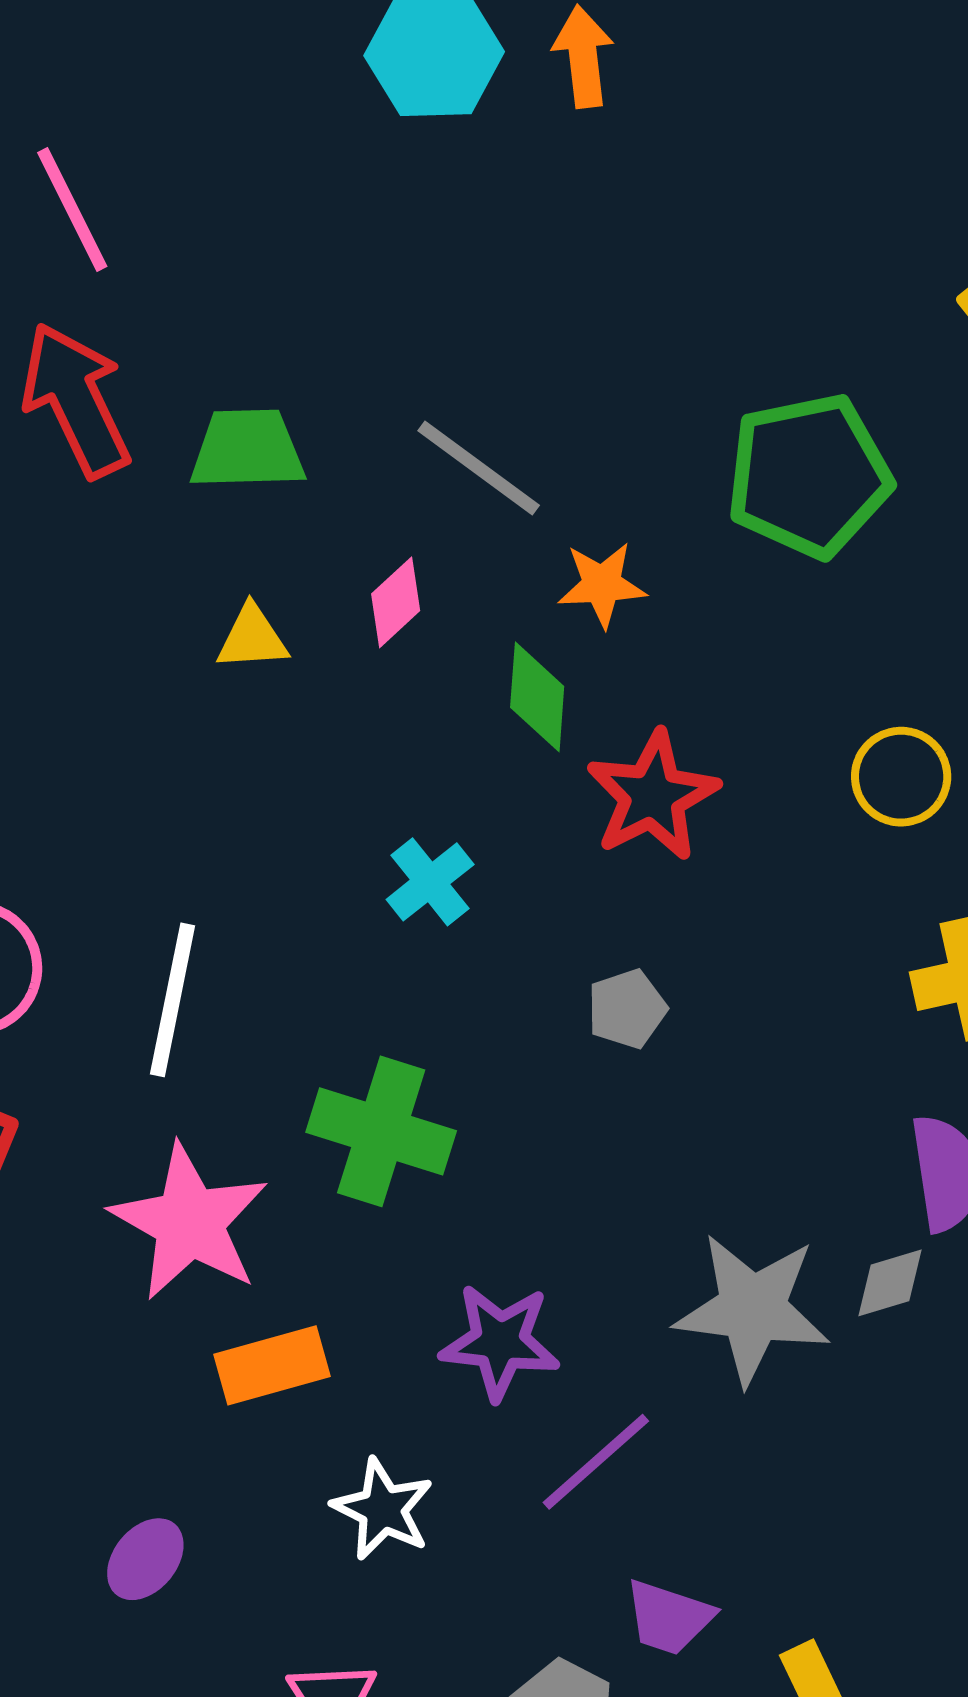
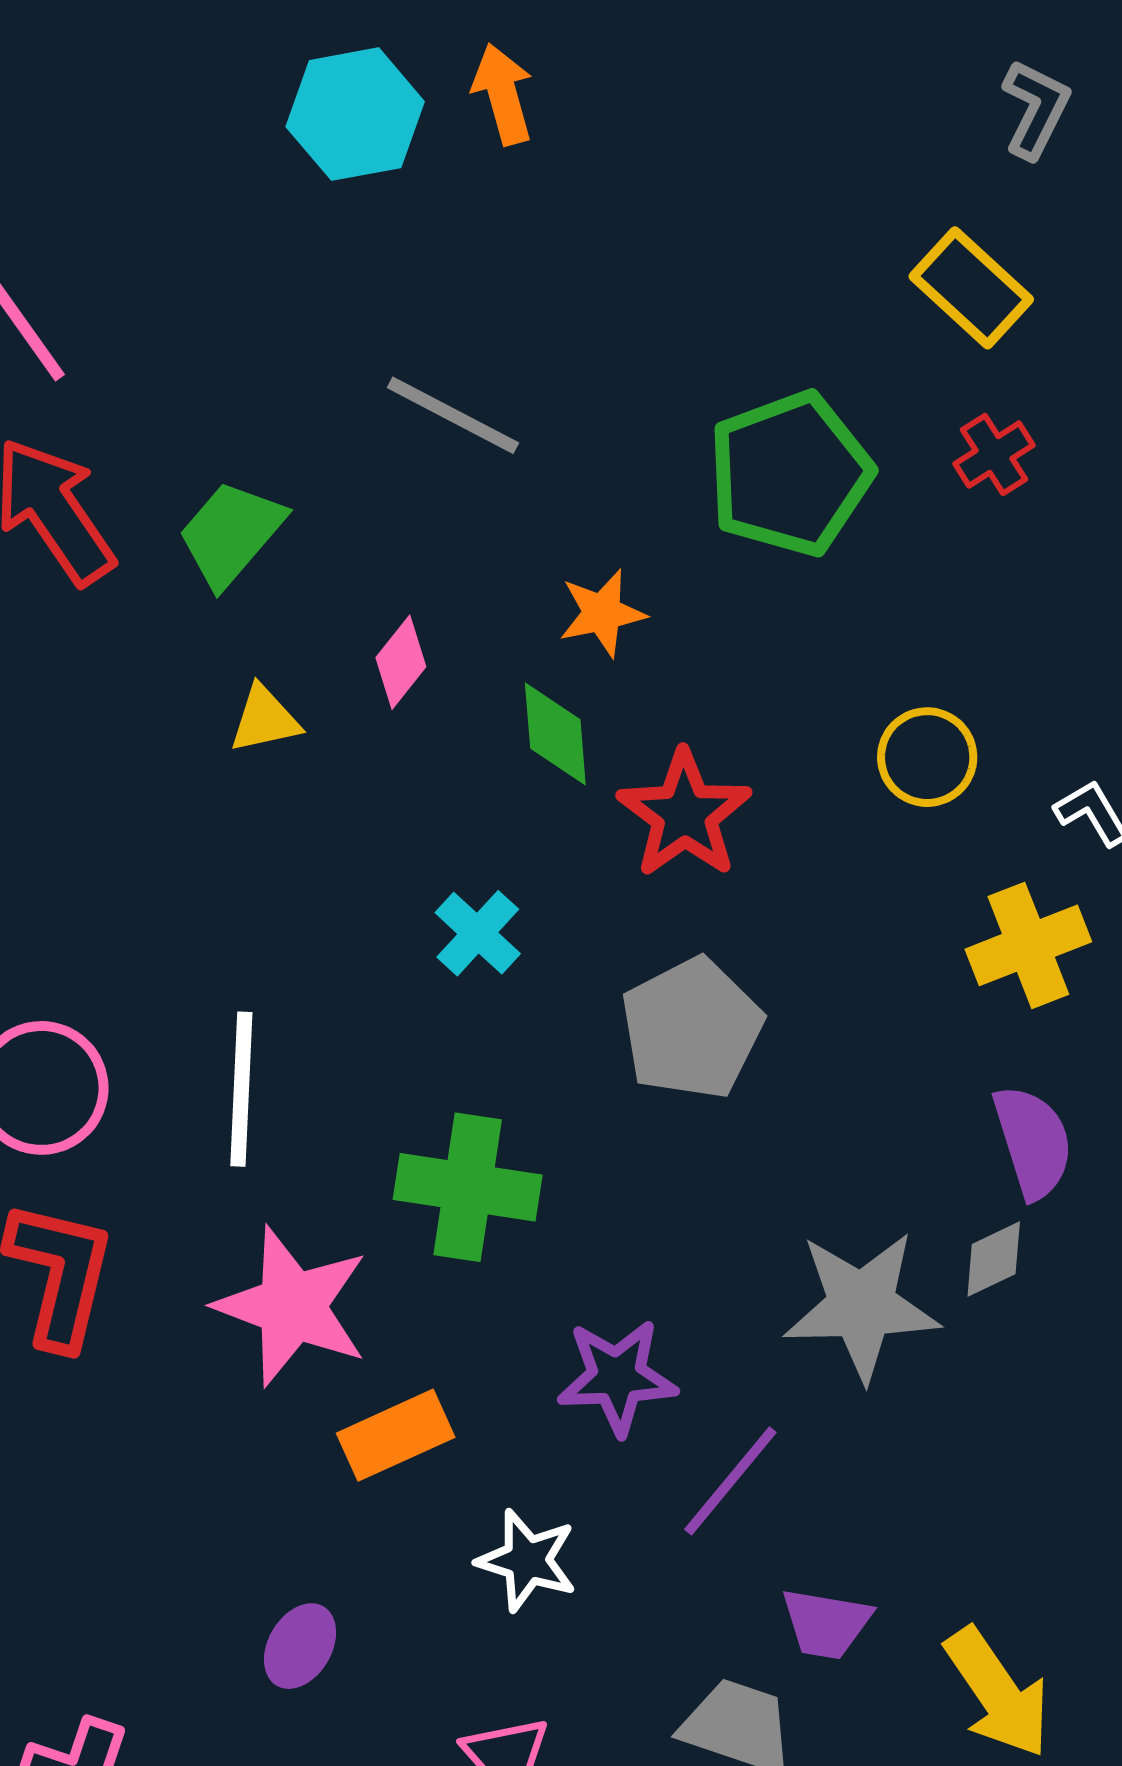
green trapezoid: (247, 449) -> (231, 534), turned -39
gray line: (479, 468) -> (453, 415), moved
gray pentagon: (627, 1009) -> (692, 1028), size x1.8

